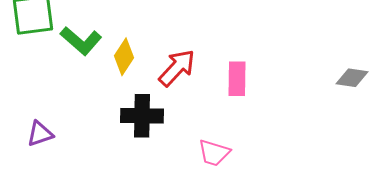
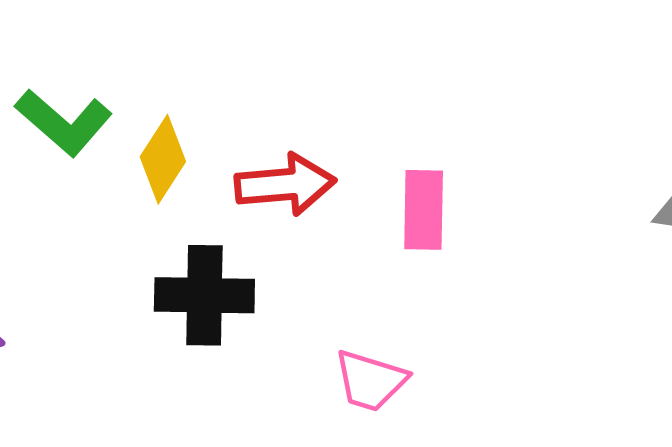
red arrow: (177, 68) -> (285, 185), turned 42

